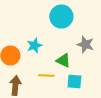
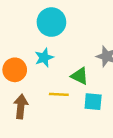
cyan circle: (61, 16) -> (51, 22), moved

